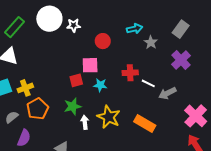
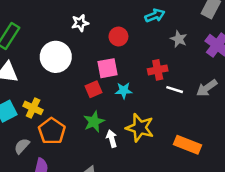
white circle: (49, 19) -> (56, 57), moved
gray star: (151, 42) -> (179, 39), moved
white line: (148, 83) -> (175, 90), moved
yellow cross: (25, 88) -> (33, 108), turned -35
orange rectangle: (145, 124) -> (187, 145), moved

